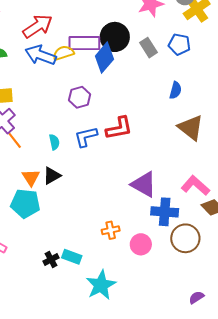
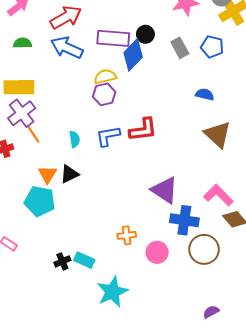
black circle: (115, 37) -> (145, 34), size x0.6
yellow semicircle: (63, 53) -> (105, 77), moved
blue semicircle: (175, 90) -> (205, 94), turned -96

